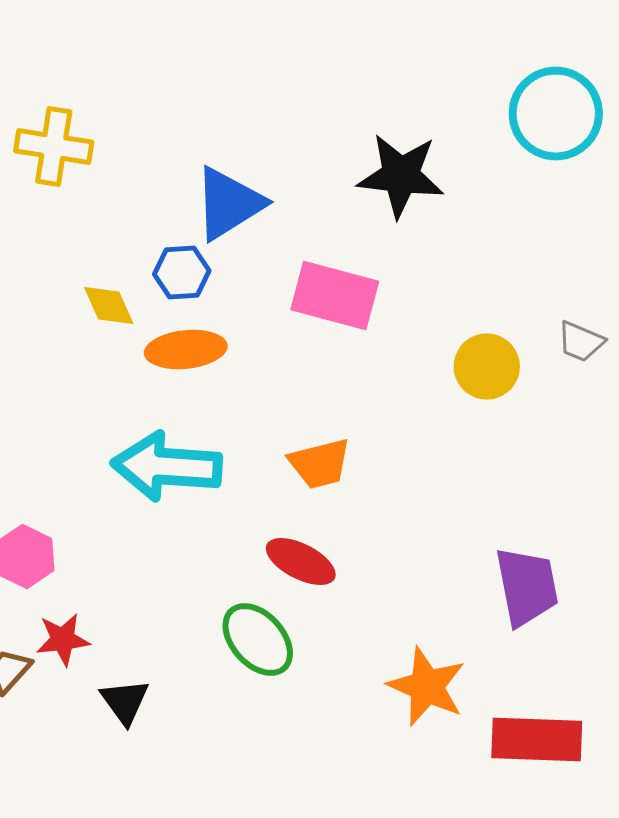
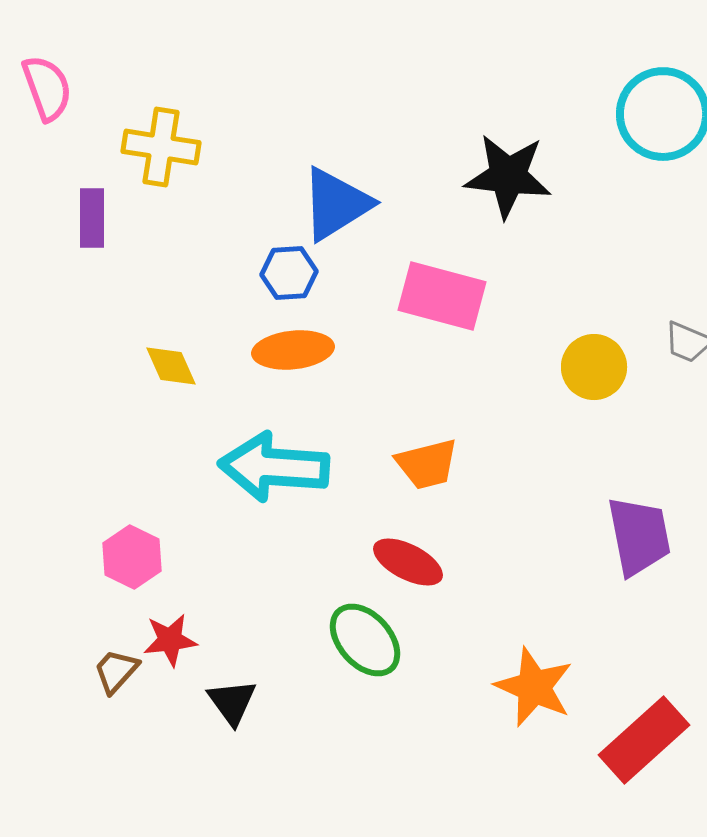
yellow diamond: (109, 306) -> (171, 366), moved
purple trapezoid: (527, 586) -> (639, 536), moved
red rectangle: (537, 740) -> (644, 740), turned -44

